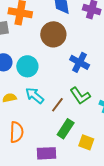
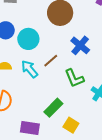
brown line: (57, 105) -> (51, 61), moved

